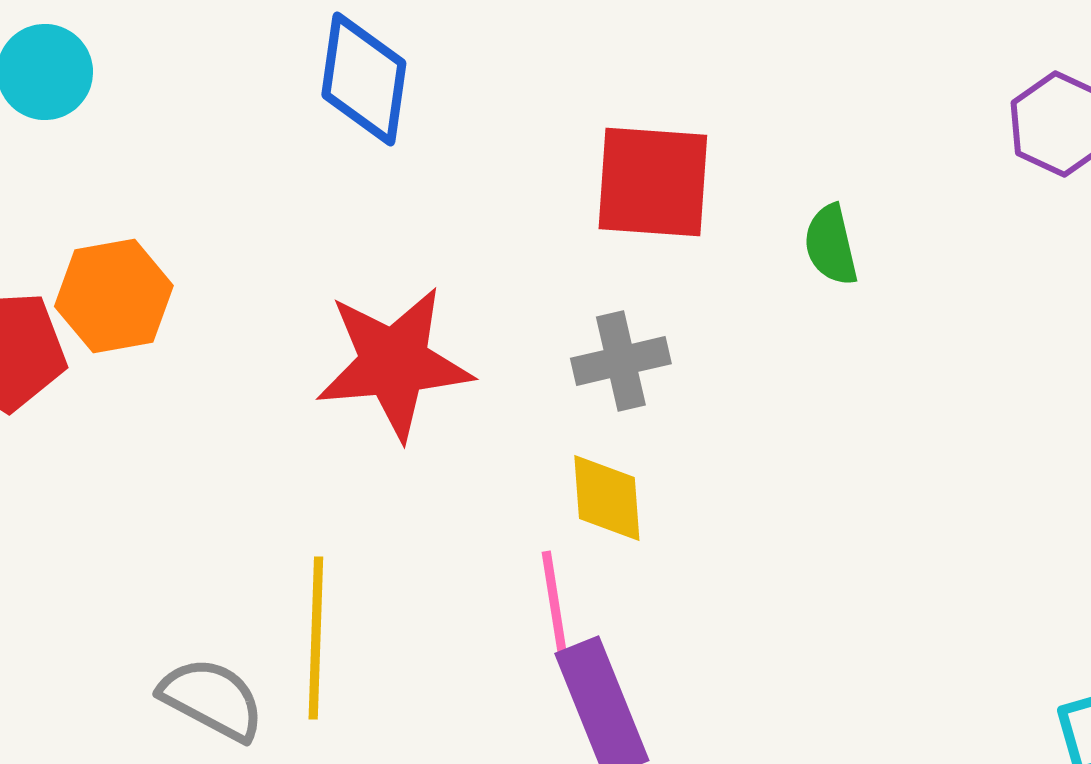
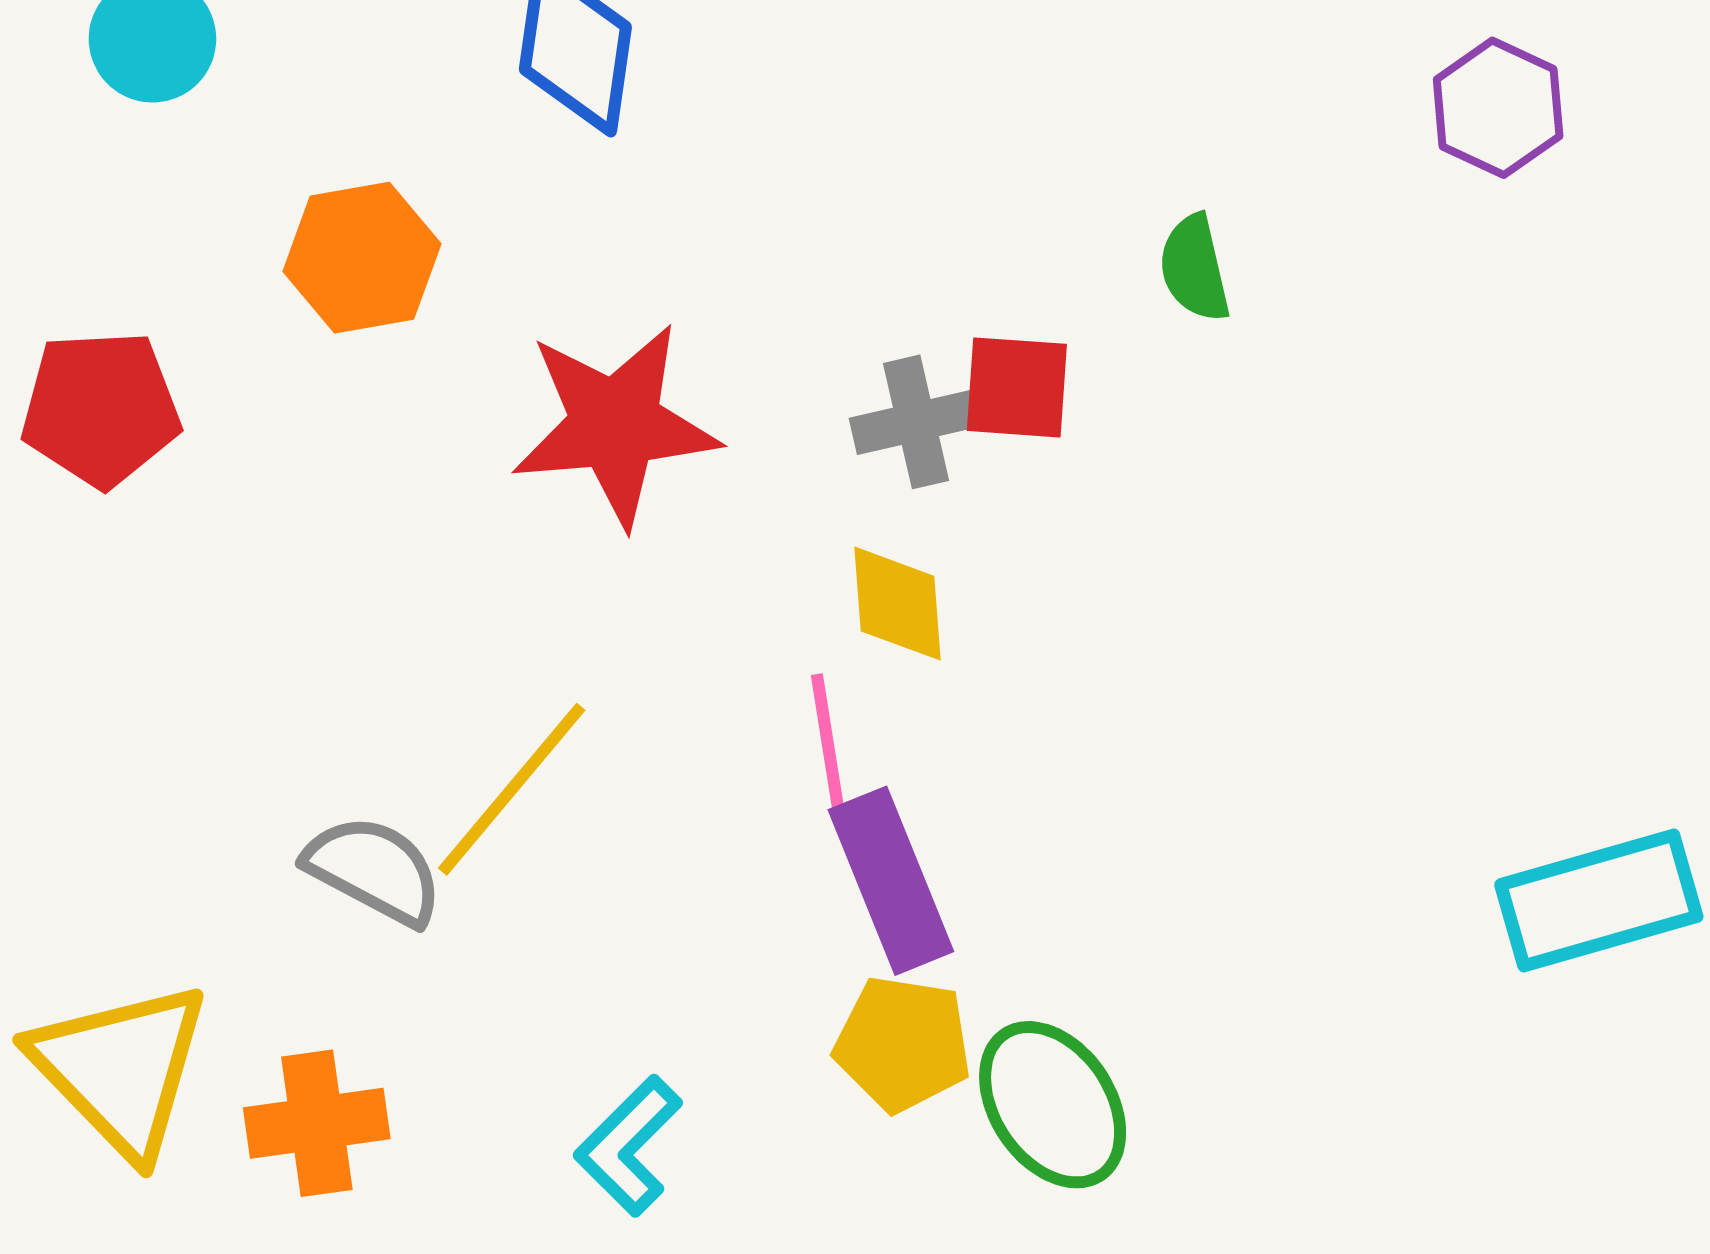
red square: (653, 182) -> (1017, 387), moved, size x0.7
orange hexagon: (114, 296) -> (362, 258), moved
yellow line: (316, 638) -> (512, 789), turned 38

